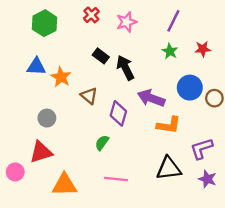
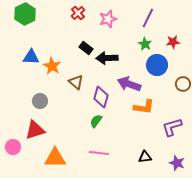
green hexagon: (45, 23) -> (25, 14), moved
black arrow: (125, 68) -> (107, 58), turned -65
blue circle: (190, 88) -> (157, 65), moved
green semicircle: (102, 143) -> (96, 121), moved
black triangle: (169, 168) -> (145, 157), moved, size x0.6
purple star: (207, 179) -> (177, 163), moved

